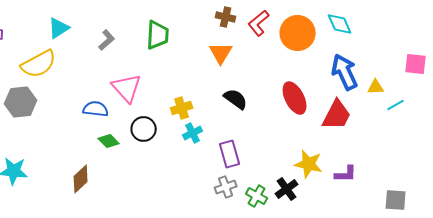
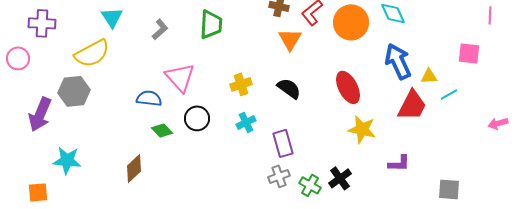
cyan triangle: (59, 28) -> (112, 17), turned -30
orange triangle: (221, 53) -> (290, 39), moved
yellow cross: (182, 108) -> (241, 84), moved
red trapezoid: (337, 115) -> (412, 105), moved
yellow star: (309, 164) -> (362, 129), moved

